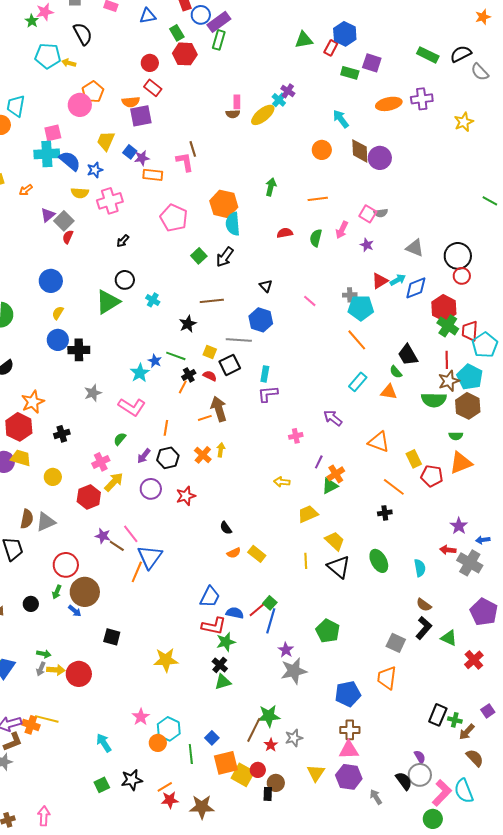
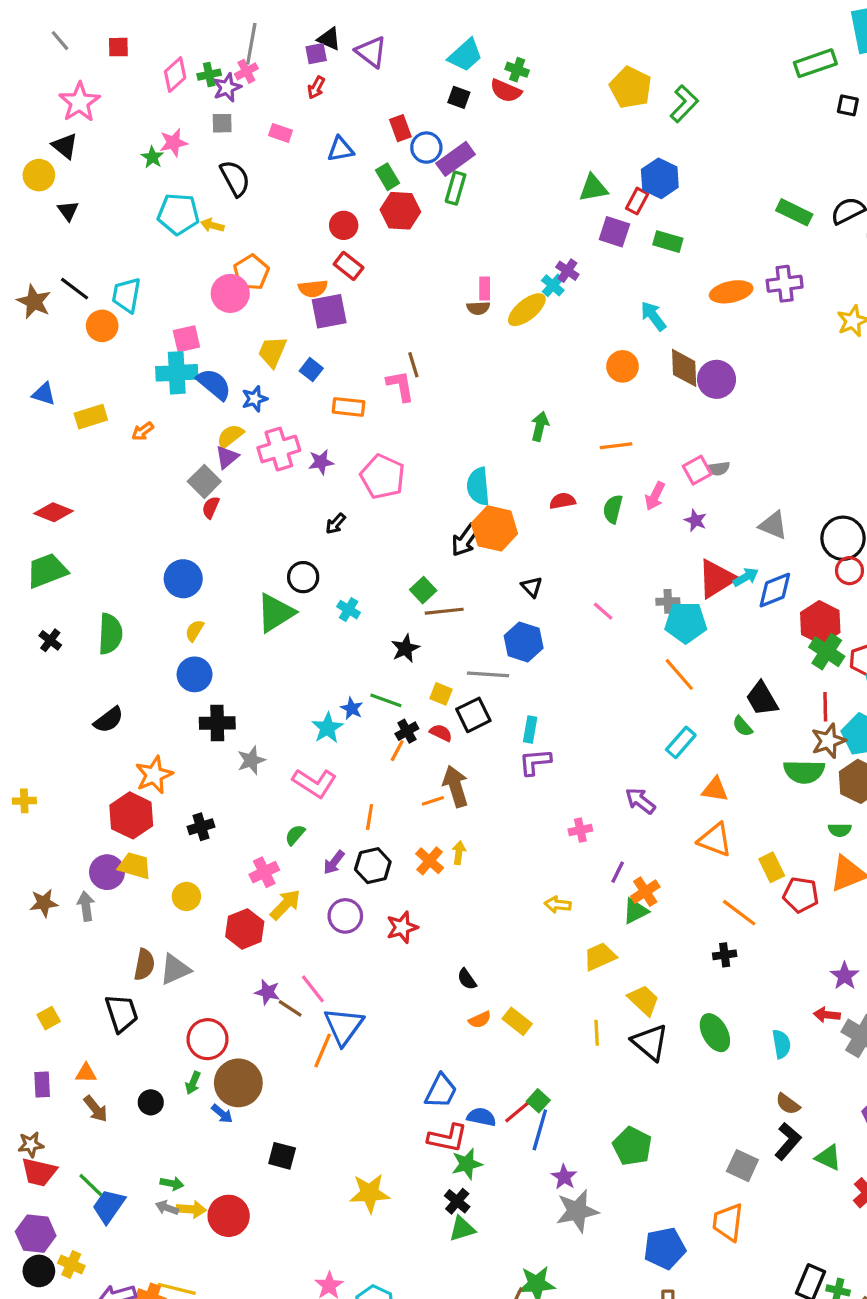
purple square: (372, 63) -> (614, 232), moved
purple star: (142, 158) -> (321, 462), moved
yellow semicircle: (80, 193) -> (230, 436), turned 138
orange hexagon: (224, 204) -> (494, 528), moved
pink square: (368, 214) -> (697, 470), turned 30
purple triangle: (48, 215) -> (227, 457), moved
black arrow: (123, 241) -> (336, 524), moved
green square: (199, 256) -> (423, 590), moved
red triangle: (380, 281) -> (717, 579), size x1.5
black cross: (79, 350) -> (217, 723), moved
orange triangle: (389, 392) -> (715, 789), moved
gray arrow: (41, 669) -> (167, 1208), turned 88

